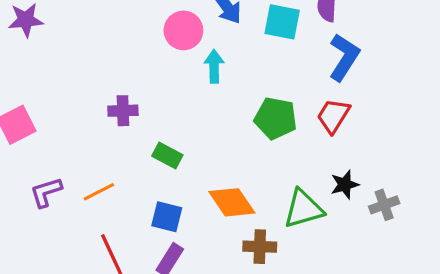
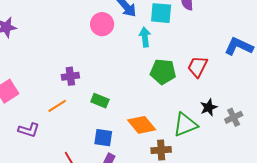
blue L-shape: (344, 57) -> (239, 46), moved, turned -92
cyan arrow: (214, 66) -> (145, 37), moved
purple L-shape: (46, 192) -> (29, 130), turned -140
orange line: (99, 192) -> (57, 106), moved

